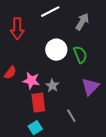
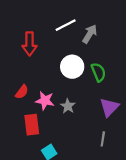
gray arrow: (82, 22) -> (90, 34), moved
red rectangle: (38, 103) -> (32, 125), moved
gray line: (71, 116) -> (103, 139), moved, turned 40

